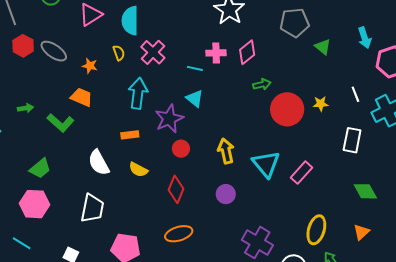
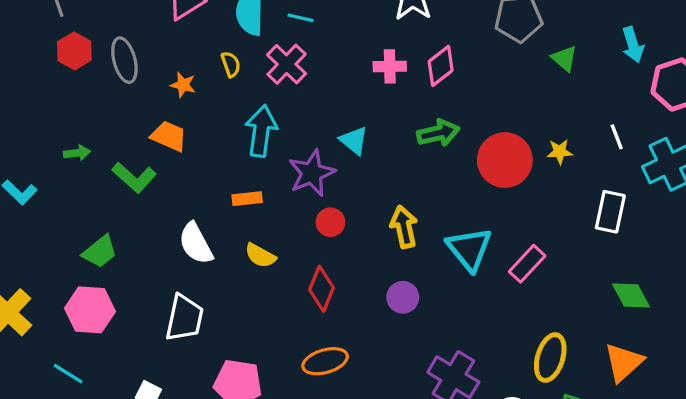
gray ellipse: (54, 51) -> (124, 60), turned 40
cyan line: (195, 68) -> (300, 18), moved
green arrow: (262, 84) -> (438, 133), moved, size x1.4
orange triangle: (361, 232) -> (624, 362), size x1.5

